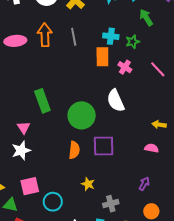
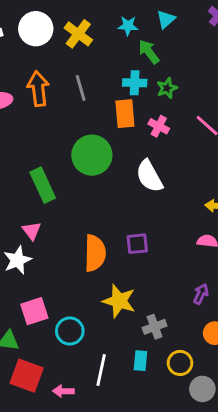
green arrow: (146, 17) -> (149, 52), moved
green circle: (82, 115) -> (92, 155), moved
pink triangle: (24, 128) -> (32, 231), moved
purple square: (104, 146) -> (137, 244), size x0.7
orange semicircle: (74, 150) -> (95, 253), size x1.4
yellow star: (88, 184) -> (119, 301), size x1.6

